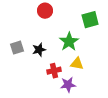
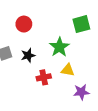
red circle: (45, 11) -> (24, 24), moved
purple star: (68, 85) -> (81, 92), moved

